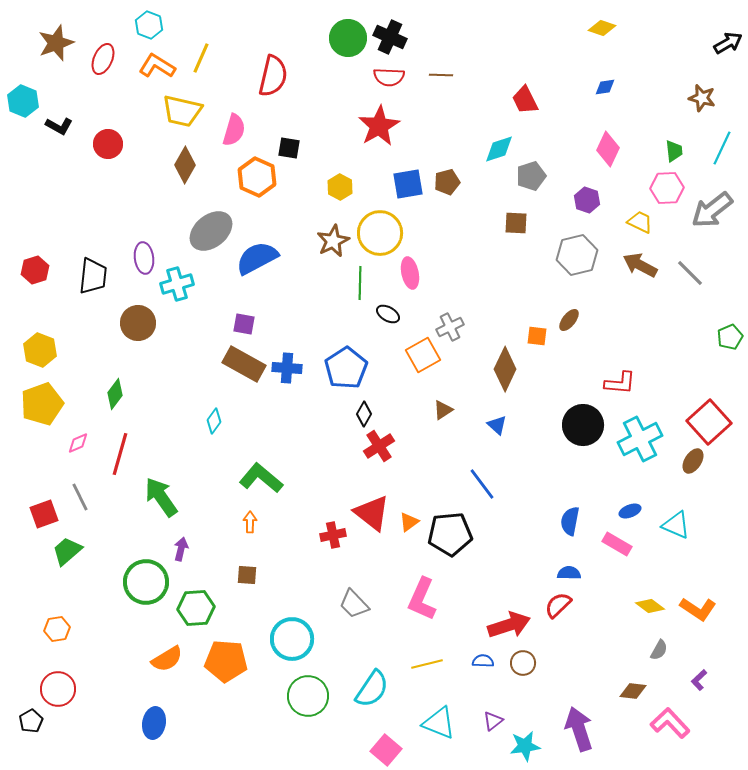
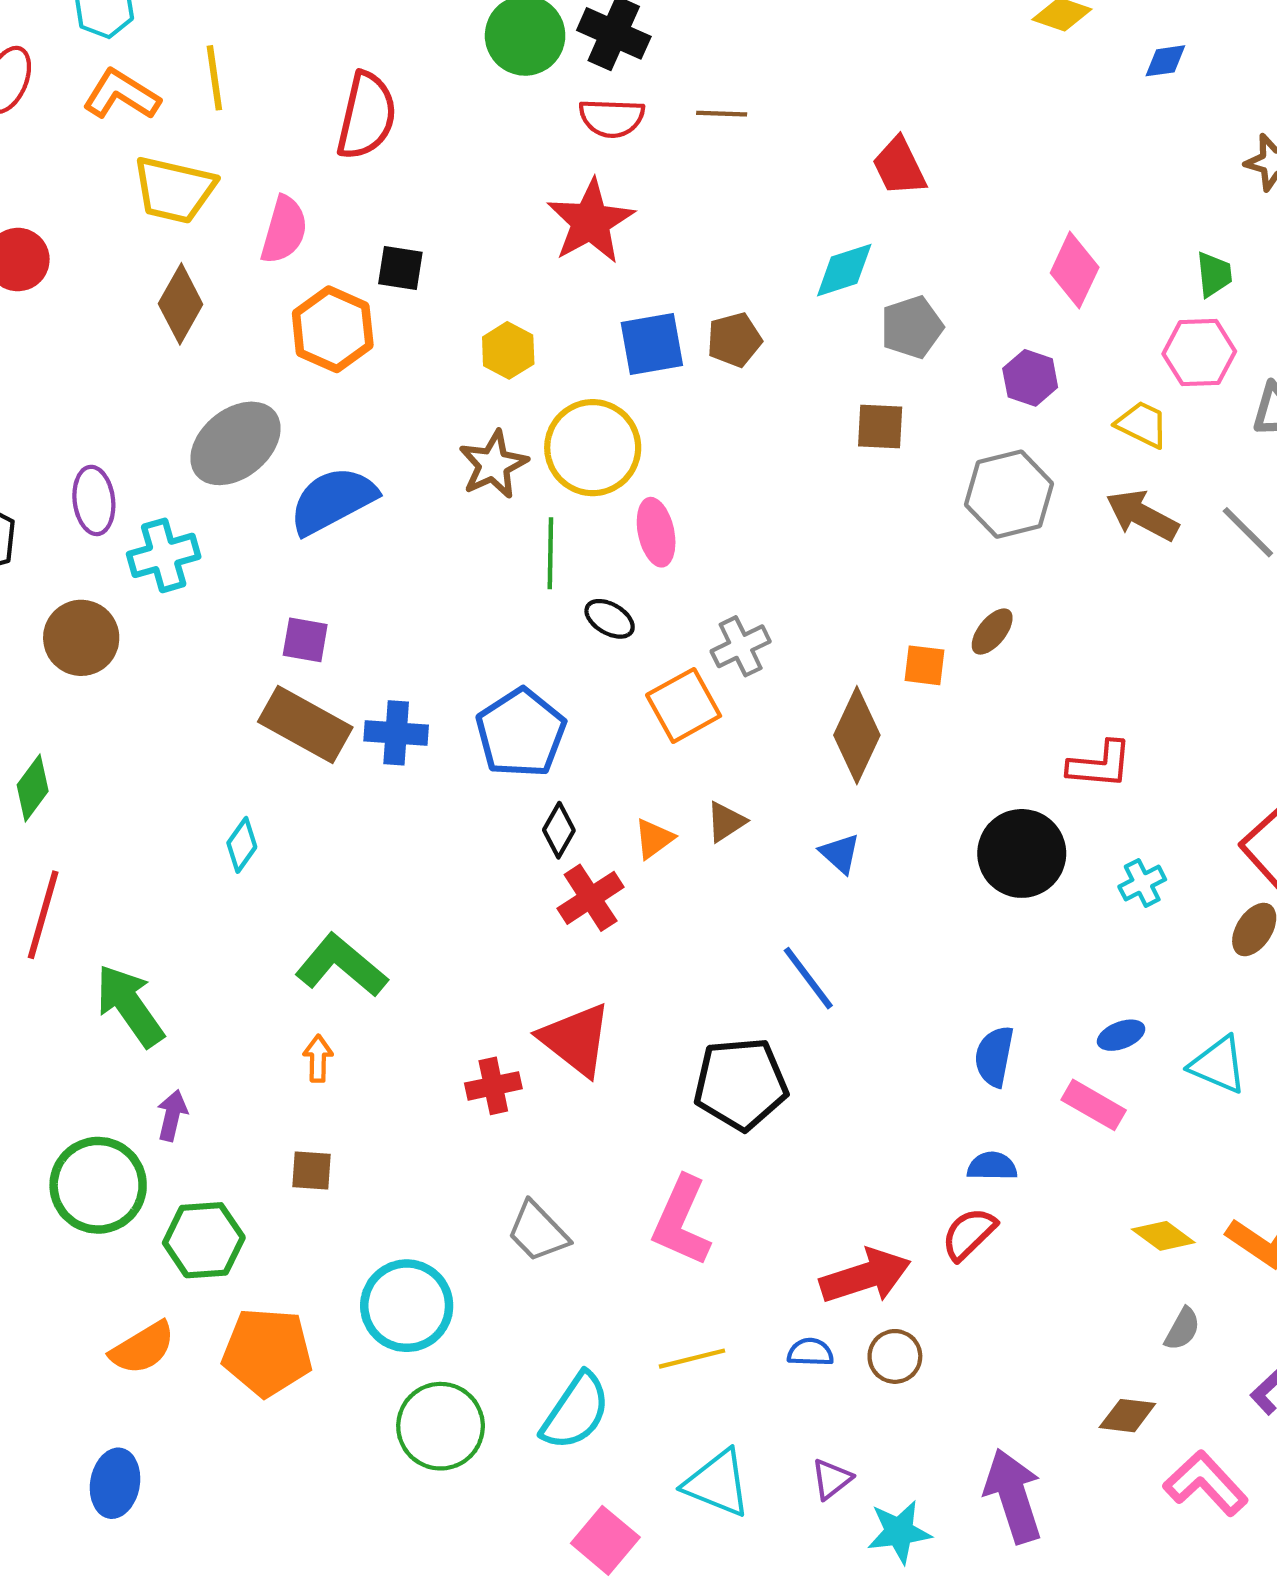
yellow line: (201, 58) -> (214, 78), turned -32
blue diamond: (605, 87) -> (1165, 61), moved
cyan cross: (640, 439) -> (1142, 883), size x0.5
orange triangle: (409, 522) -> (654, 839), moved

